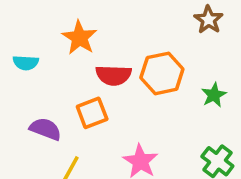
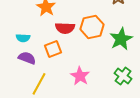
cyan semicircle: (26, 63) -> (23, 38), moved
green star: (214, 95) -> (121, 39), size x1.6

